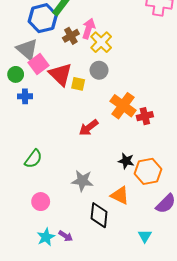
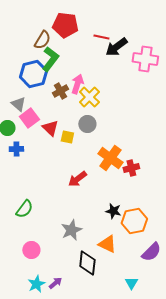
gray triangle: (27, 49) -> (18, 104), size x0.7
red triangle: (60, 74) -> (50, 128), size x0.7
gray star: (82, 181) -> (71, 230), turned -30
purple arrow: (66, 236) -> (55, 283), turned -72

